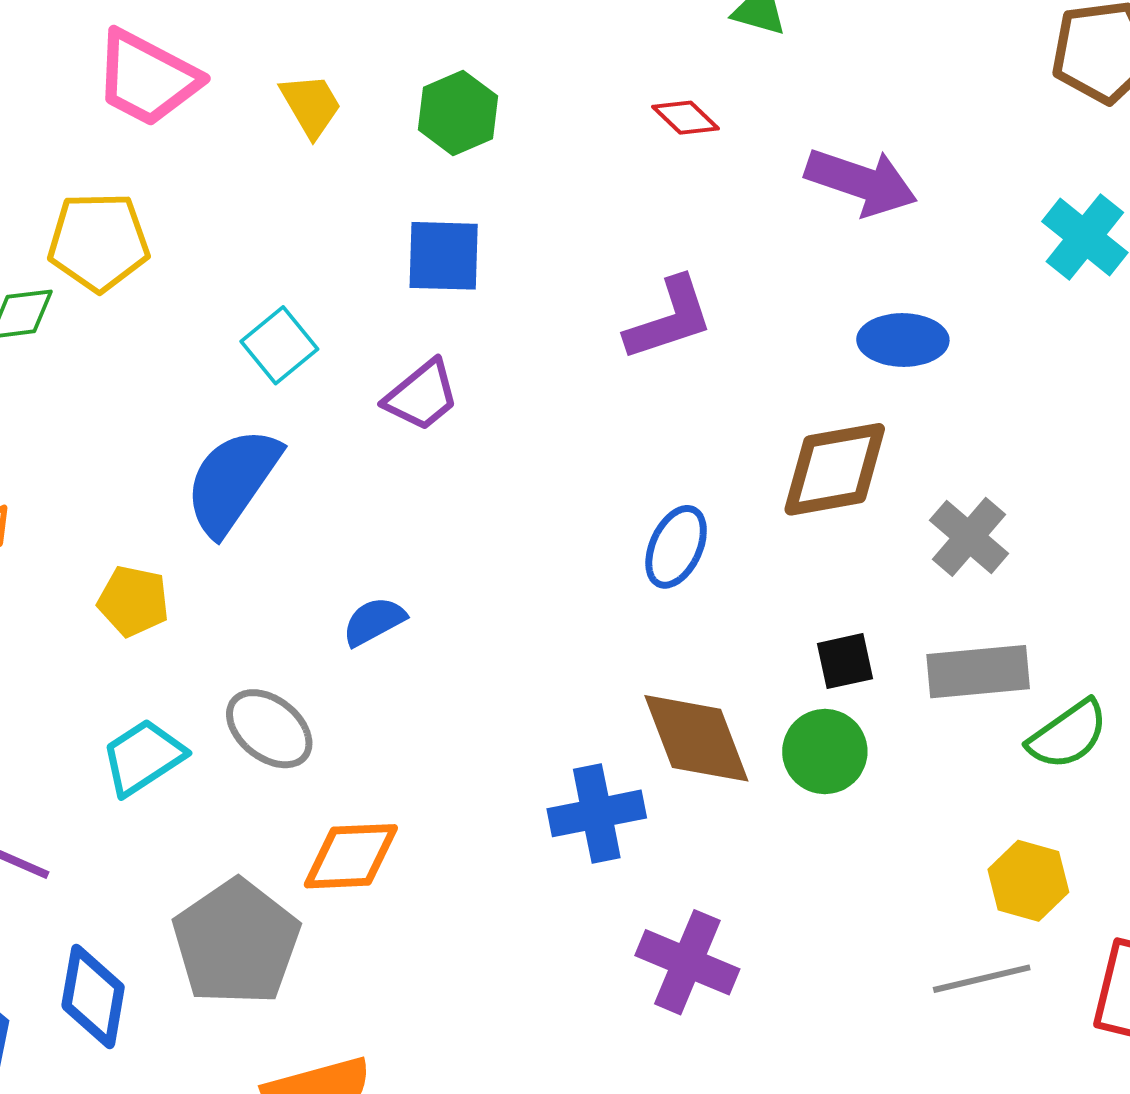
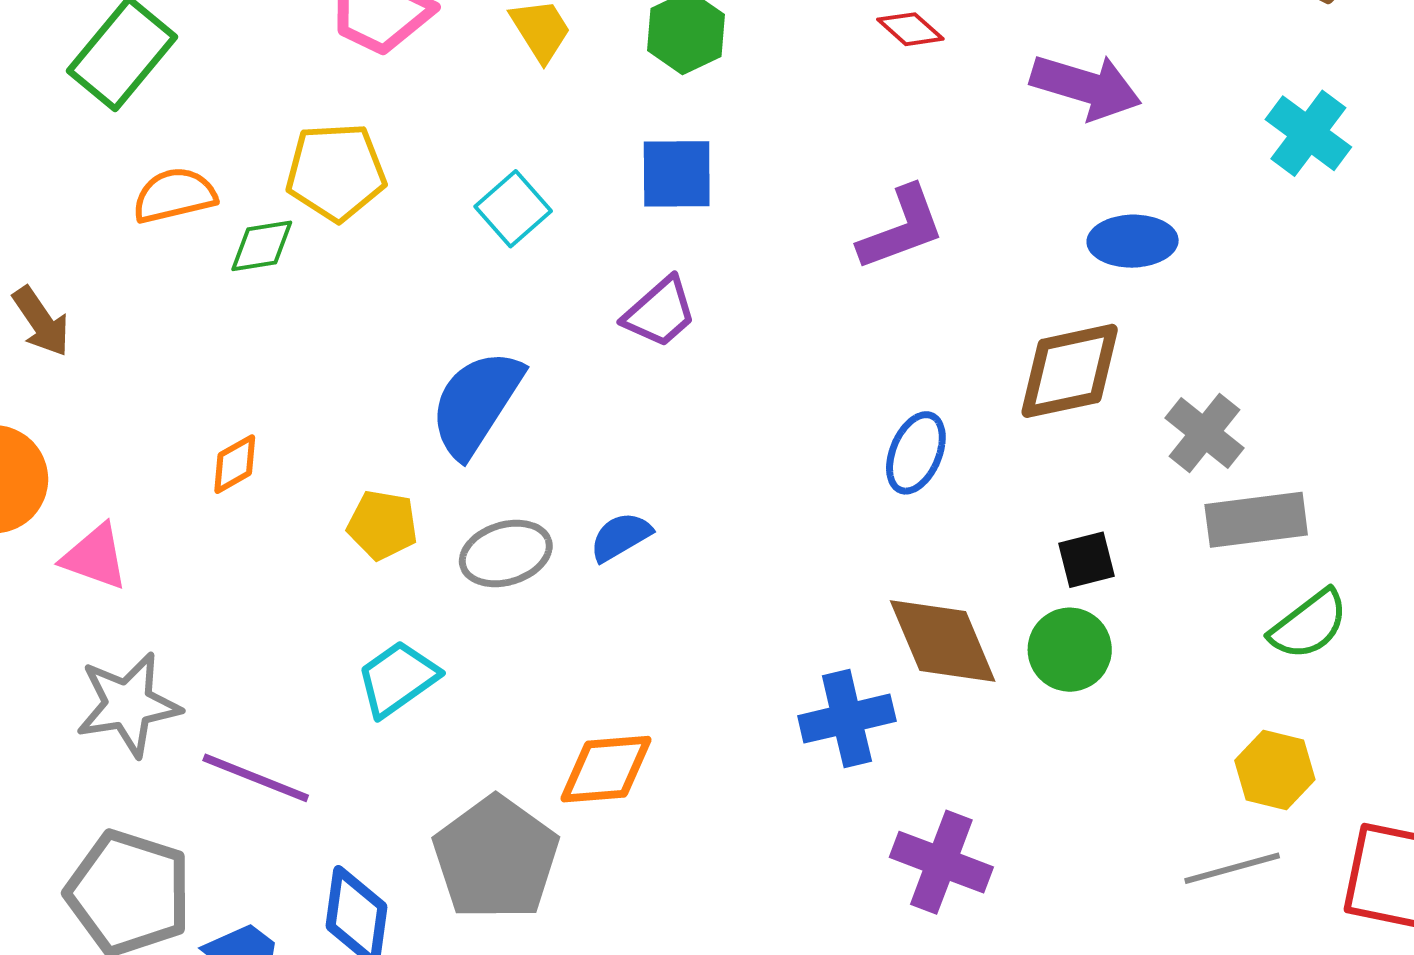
cyan square: (279, 345) -> (513, 209), moved
gray rectangle: (978, 672) -> (1256, 520), moved
gray ellipse: (269, 729) -> (506, 553), moved, turned -54

